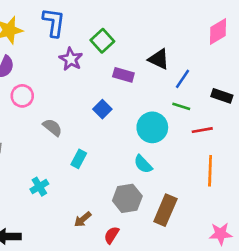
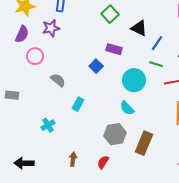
green square: (102, 41) -> (110, 14), moved
purple star: (71, 59) -> (51, 28), moved, turned 30
purple rectangle: (123, 75) -> (114, 49), moved
brown arrow: (83, 219) -> (73, 159), moved, turned 136

